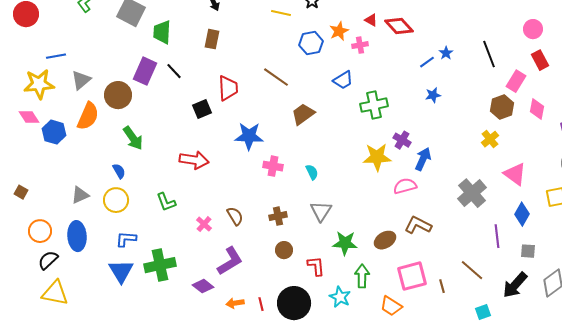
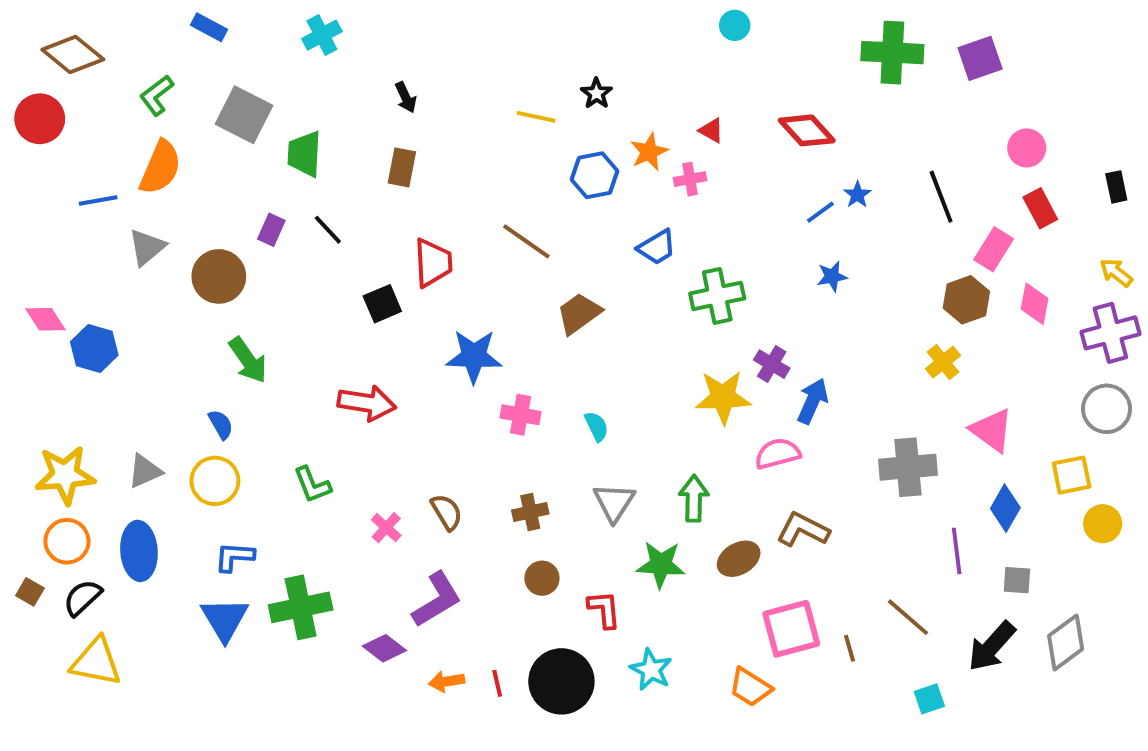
red diamond: (399, 26) -> (807, 130), moved
purple rectangle: (145, 71) -> (271, 230), size x0.6
yellow star: (39, 84) -> (65, 475), moved
orange semicircle: (88, 116) -> (160, 167), moved
brown square: (21, 192) -> (30, 592), moved
gray cross: (472, 193) -> (908, 467), turned 36
green arrow: (362, 276) -> (694, 498), moved

